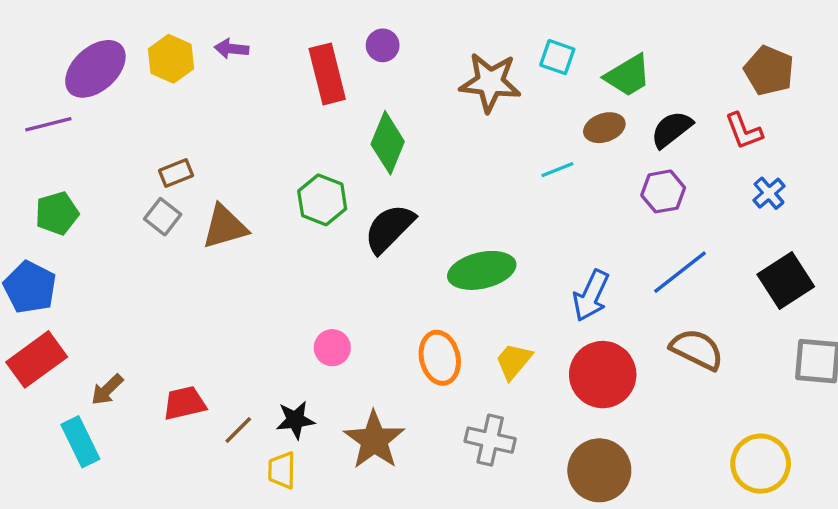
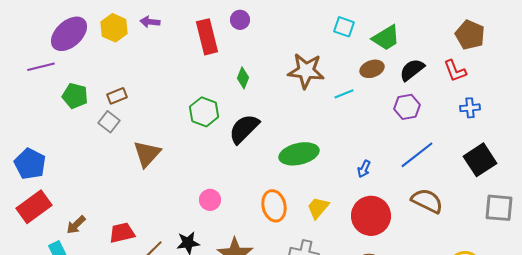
brown star: (490, 82) -> (306, 71), moved
green diamond: (388, 143) -> (243, 78), size x0.6
blue cross: (769, 193) -> (470, 108), turned 36
green pentagon: (57, 213) -> (75, 96), moved, turned 30
brown triangle: (225, 227) -> (147, 154), moved, turned -32
blue arrow: (591, 296) -> (364, 169), size x0.6

